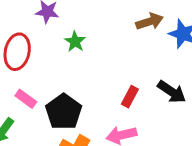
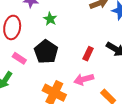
black pentagon: (64, 112) -> (46, 52), moved

